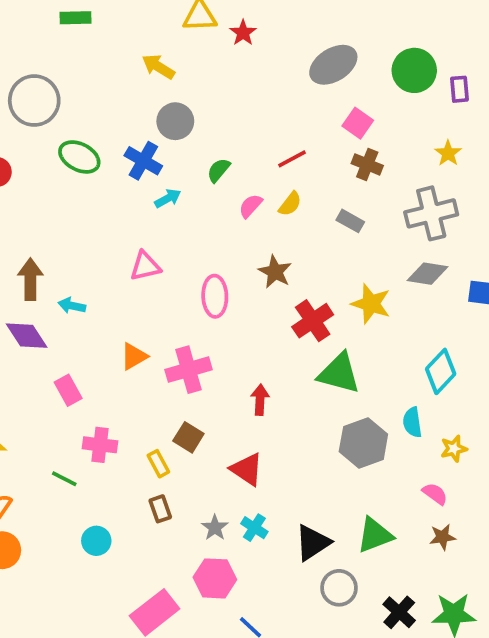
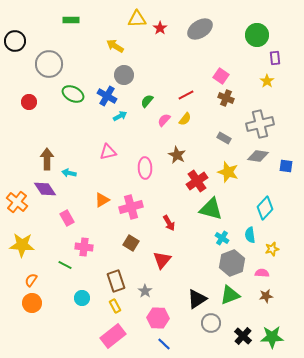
gray ellipse: (333, 65) -> (200, 29), moved
green circle: (414, 70) -> (257, 35), moved
yellow star: (448, 153) -> (267, 81), moved
gray rectangle: (350, 221) -> (224, 138), moved
red arrow: (260, 400) -> (169, 223), turned 147
gray hexagon: (363, 443) -> (232, 263), moved
yellow rectangle: (158, 464) -> (115, 306), moved
red triangle: (247, 469) -> (162, 260), turned 36
pink semicircle: (435, 494) -> (262, 273), turned -32
brown rectangle: (160, 509) -> (116, 281), size x1.5
cyan cross: (254, 528) -> (222, 238), moved
pink hexagon: (215, 578) -> (158, 318), moved

